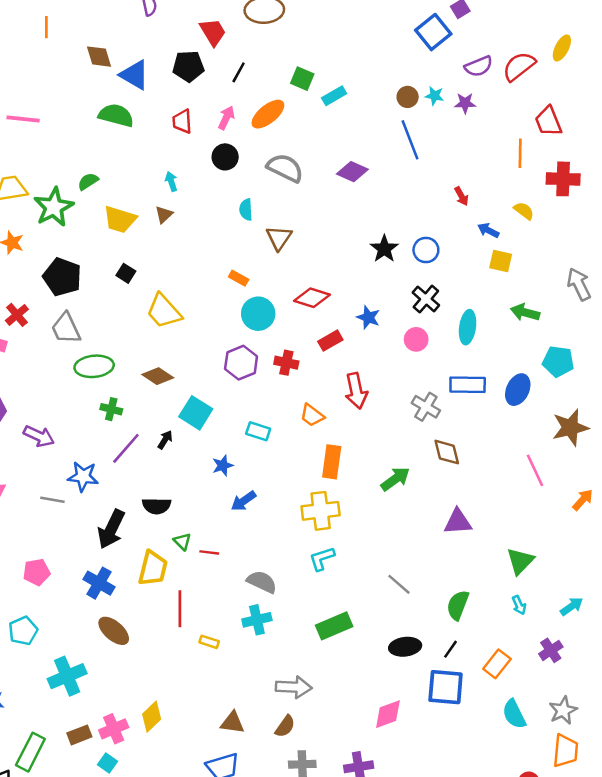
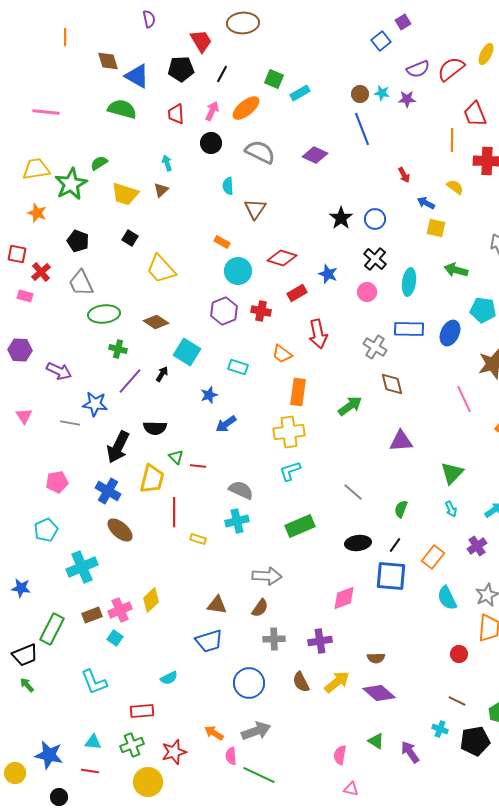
blue square: (433, 32) -> (381, 41), size x0.7
black pentagon: (62, 277) -> (78, 241), size x0.7
green semicircle: (458, 605) -> (401, 509), size x0.7

